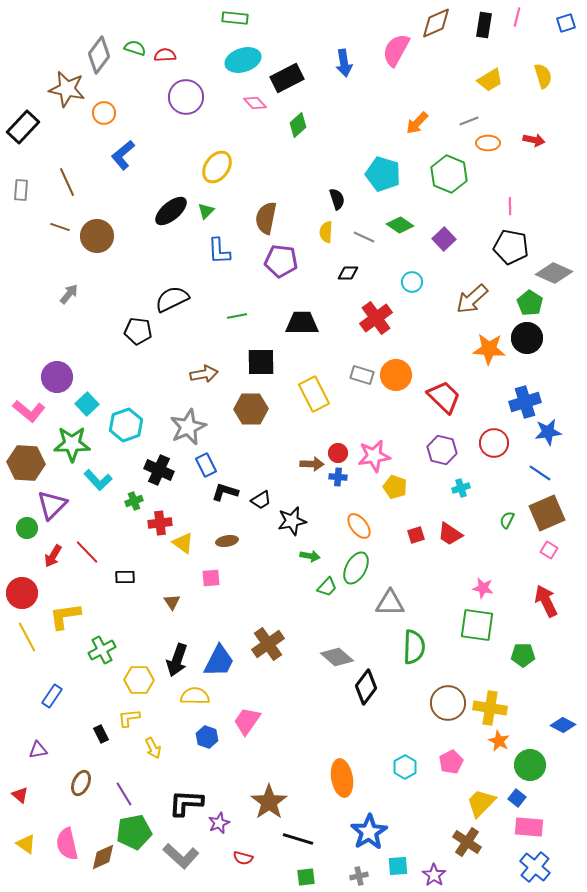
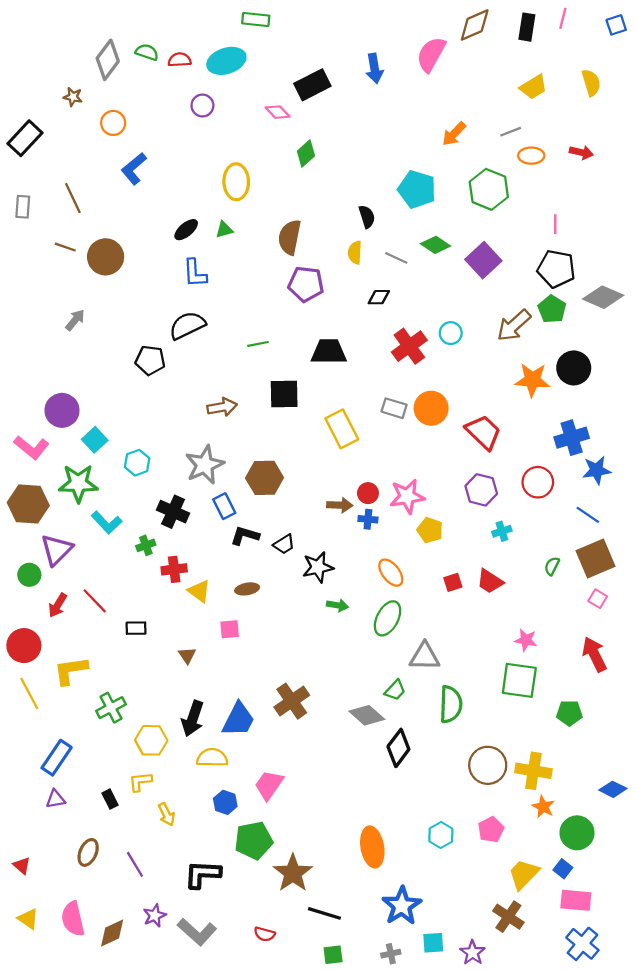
cyan ellipse: (243, 60) -> (226, 61), moved
brown star: (67, 89) -> (73, 97), size x0.5
purple circle: (186, 97) -> (202, 106), size x0.6
green diamond: (298, 125) -> (306, 153), moved
yellow ellipse: (217, 167) -> (236, 182), turned -36
black ellipse: (171, 211) -> (186, 230), size x0.7
green triangle: (206, 211) -> (224, 230), turned 30
purple square: (444, 239) -> (483, 260), size x1.4
blue L-shape: (219, 251) -> (195, 273), moved
cyan circle: (412, 282) -> (451, 333), moved
green pentagon: (530, 303) -> (552, 309), moved
brown hexagon: (251, 409) -> (265, 478), moved
cyan hexagon: (126, 425) -> (137, 463), size x0.7
green trapezoid: (327, 587) -> (395, 690), moved
blue rectangle: (52, 696) -> (57, 758), size x1.4
purple triangle: (38, 750) -> (55, 799), moved
purple star: (219, 823) -> (155, 916), moved
green pentagon: (134, 832) -> (254, 840), moved

